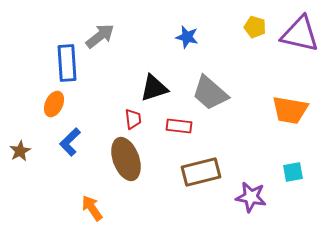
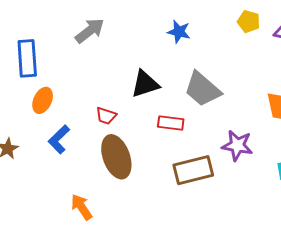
blue rectangle: (67, 63) -> (27, 58), moved
red trapezoid: (133, 119) -> (106, 116), moved, turned 115
purple star: (251, 197) -> (237, 146), moved

